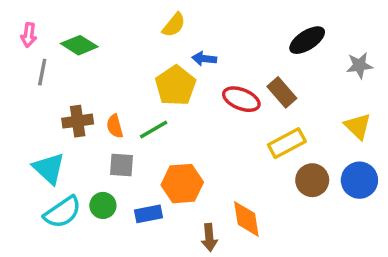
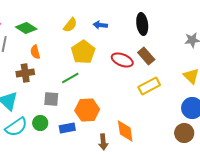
yellow semicircle: (174, 25) -> (70, 25), moved
black ellipse: (307, 40) -> (142, 24), moved, turned -65
blue arrow: (204, 59) -> (100, 25), moved
orange semicircle: (115, 126) -> (35, 52), moved
brown circle: (312, 180) -> (184, 133), moved

